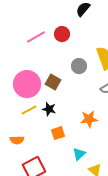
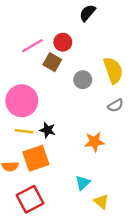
brown square: (53, 82) -> (52, 62), moved
yellow line: (29, 110) -> (24, 131), turned 35
orange square: (58, 133) -> (36, 158), moved, size x1.6

